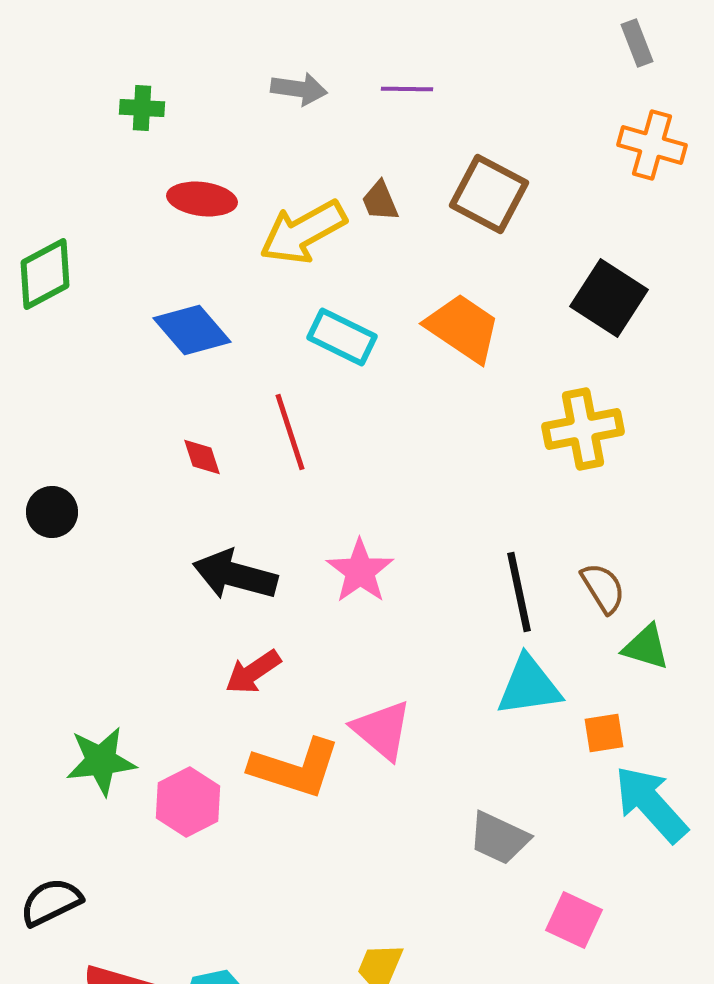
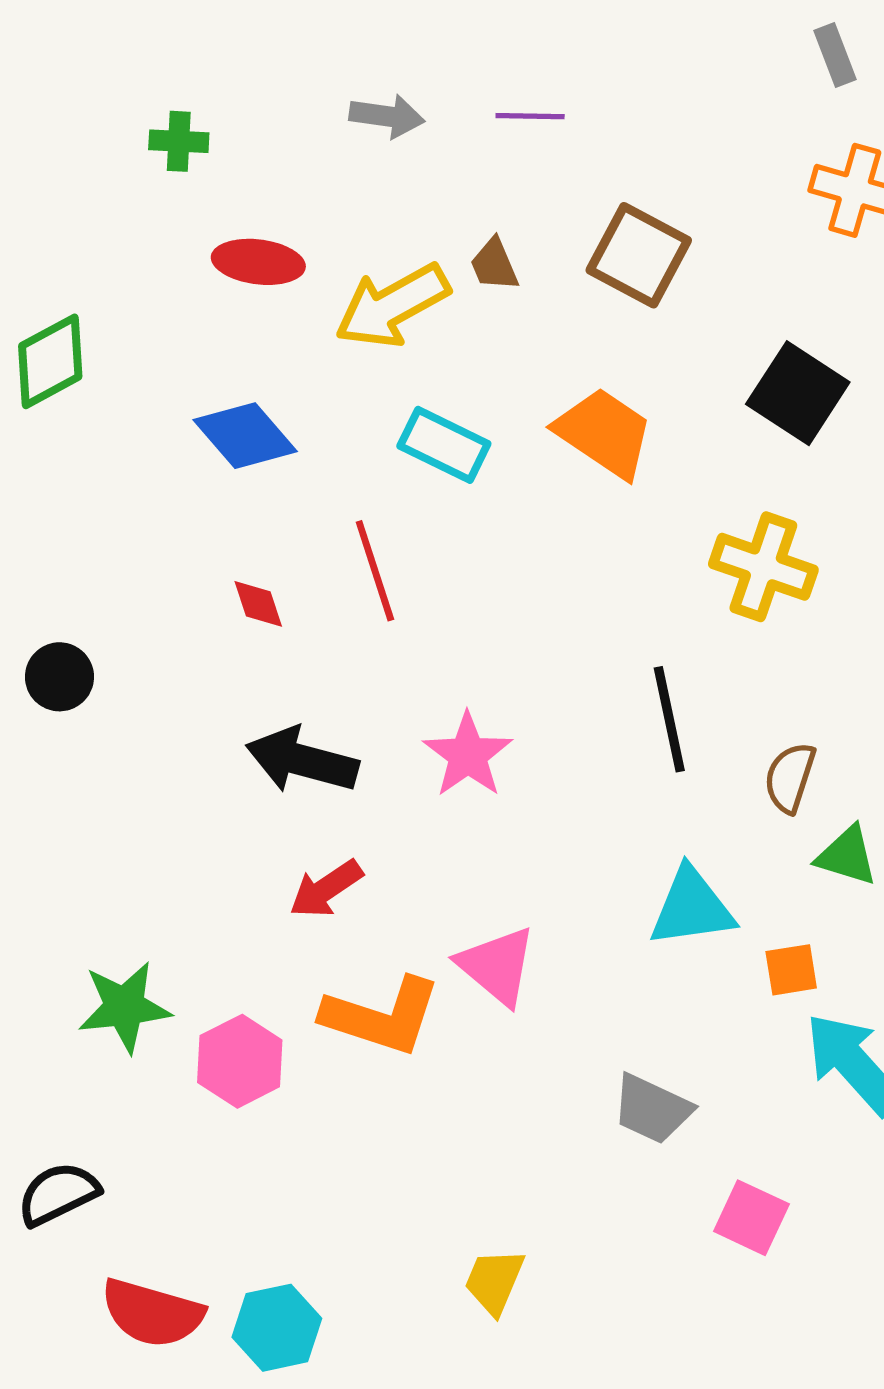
yellow cross: (583, 429) -> (763, 567), turned 30
brown semicircle: (603, 588) -> (790, 778), turned -130
black line: (519, 592) -> (669, 719), moved

